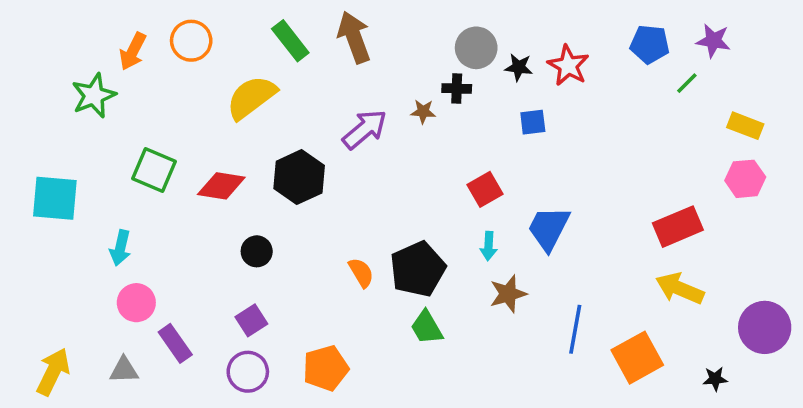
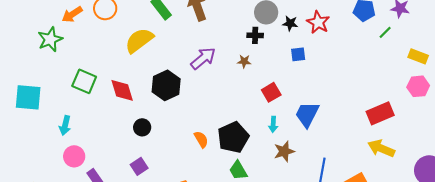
orange arrow: (133, 51) -> (72, 14), turned 30
brown star: (423, 112) -> (244, 61), moved
red diamond: (221, 186) -> (122, 90), turned 64

